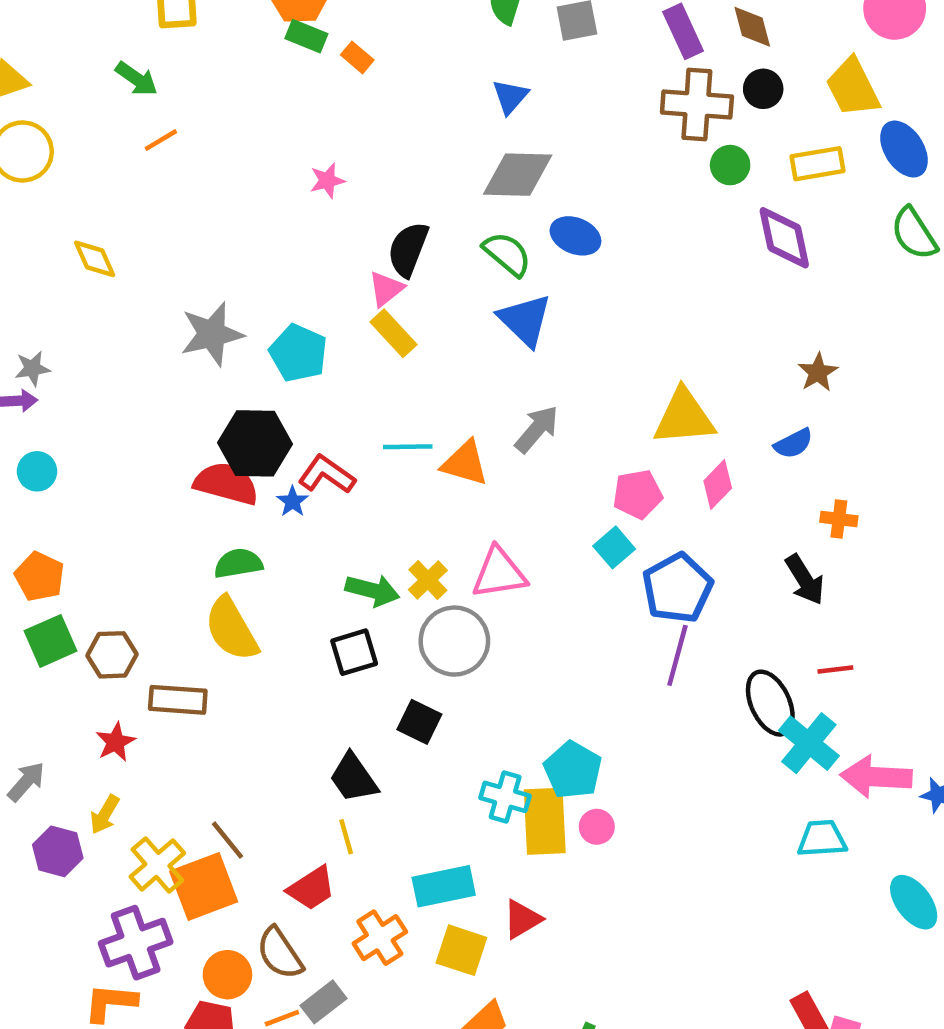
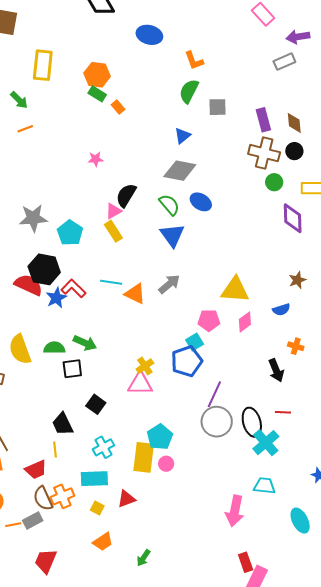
blue star: (293, 501) -> (56, 298), size x1.5
green semicircle: (238, 563) -> (54, 348), moved
pink triangle: (499, 573) -> (140, 384), moved
yellow cross: (428, 580) -> (145, 366), moved
blue pentagon: (677, 588) -> (187, 361), moved
gray circle: (454, 641) -> (217, 422), moved
pink arrow: (876, 777) -> (235, 511), moved, turned -92
cyan cross: (505, 797) -> (103, 447), moved, turned 35
yellow square: (461, 950) -> (97, 508), size x0.6
brown semicircle: (280, 953) -> (43, 498), moved

